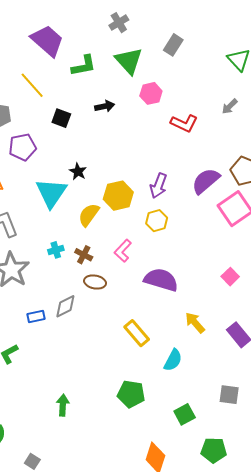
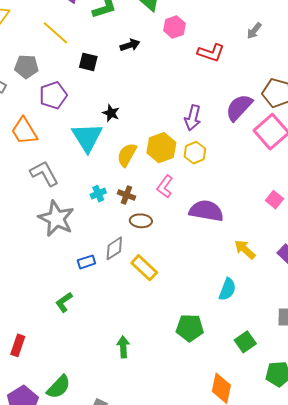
yellow hexagon: (118, 196) -> (161, 148), moved
yellow rectangle: (137, 333) -> (144, 268), moved

